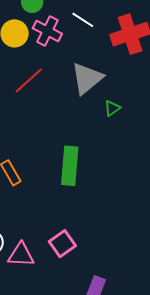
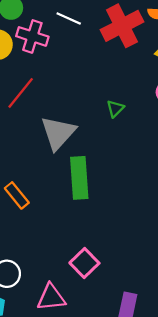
gray triangle: (87, 78) -> (58, 133), moved
pink triangle: (21, 255) -> (51, 297), moved

